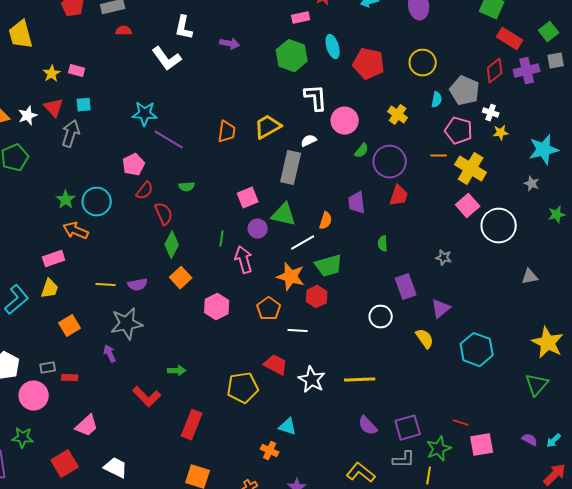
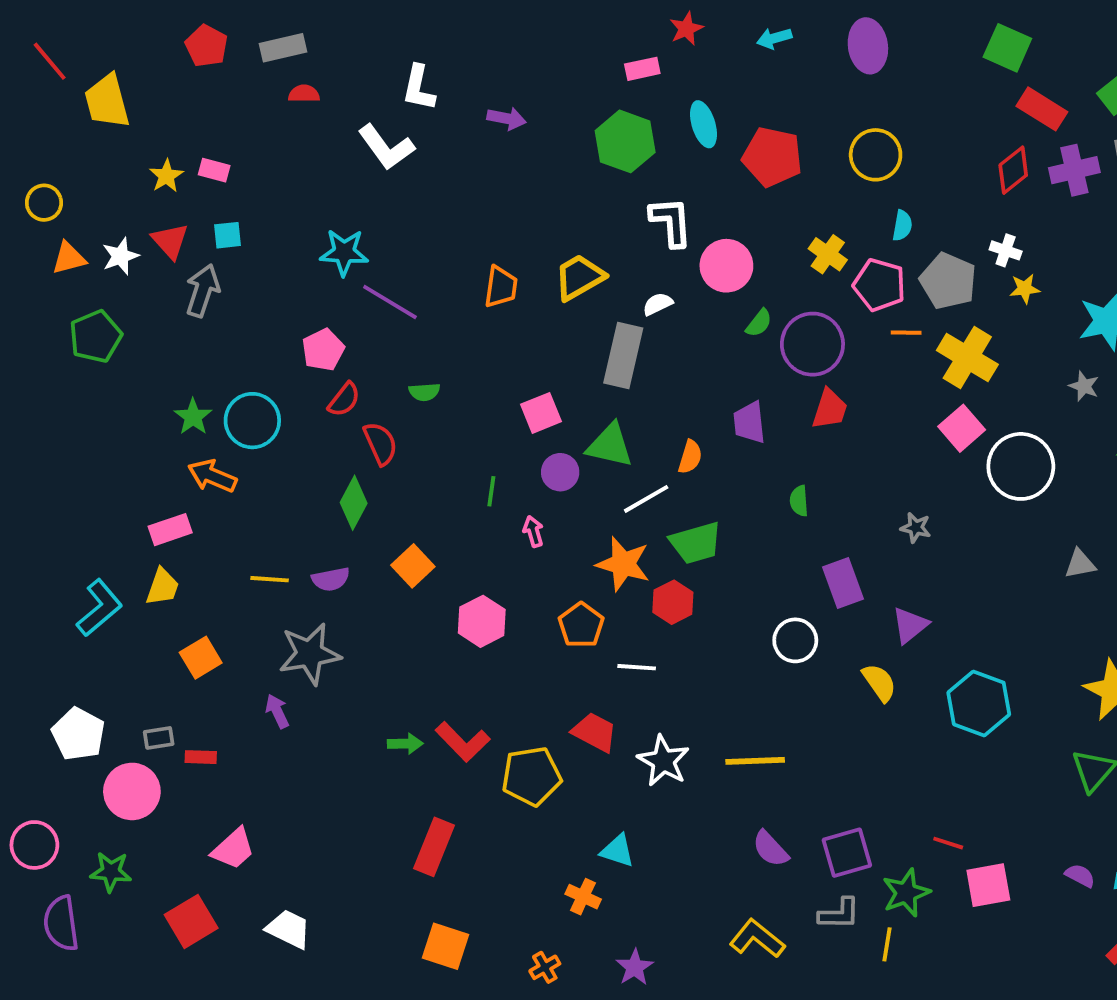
gray pentagon: (465, 91) -> (948, 281), moved
pink pentagon: (459, 131) -> (879, 285), moved
green diamond: (172, 245) -> (354, 503), moved
pink arrow: (244, 260) -> (533, 531), size x0.6
red L-shape: (147, 397) -> (463, 742), moved

